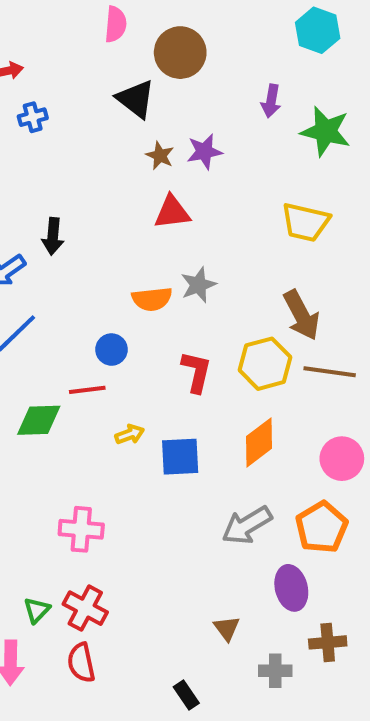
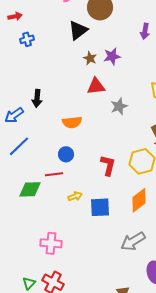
black triangle: (136, 99) -> (78, 30), turned 45
gray star: (198, 285) -> (119, 106), moved
orange semicircle: (152, 299) -> (72, 122), moved

